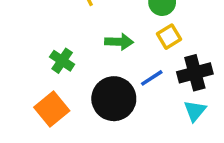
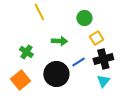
yellow square: (169, 37) -> (96, 38), moved

